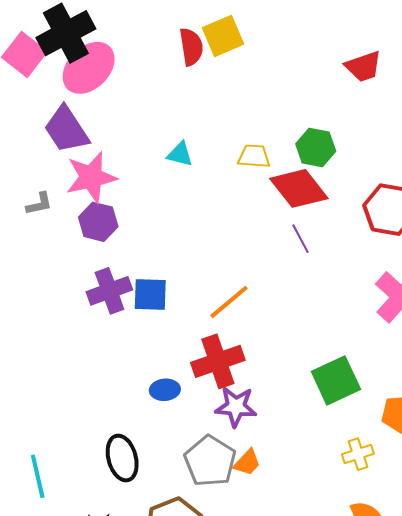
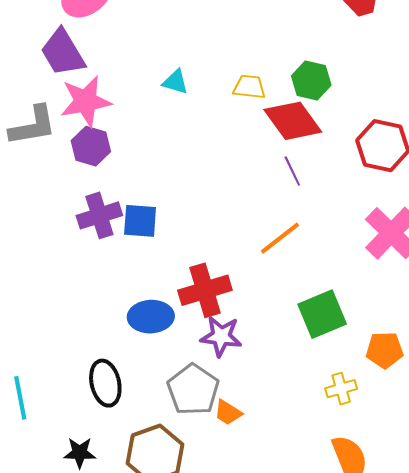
gray L-shape: (39, 204) -> (33, 126), size x1.8
orange line: (229, 302) -> (280, 238), moved
blue ellipse: (165, 390) -> (151, 317), size x1.5
orange trapezoid: (247, 463) -> (228, 412), moved, turned 76

